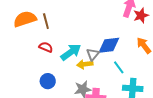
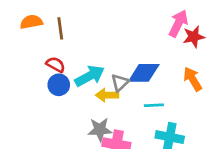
orange semicircle: (25, 19) -> (31, 22), size x0.7
cyan line: (119, 67) -> (154, 105), turned -64
blue circle: (48, 81) -> (59, 85), moved

